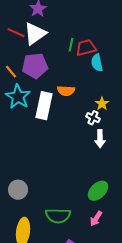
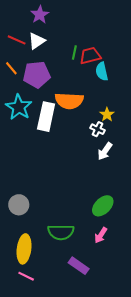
white triangle: (35, 34) -> (37, 41), size x0.7
orange line: (11, 72) -> (11, 68), moved
orange semicircle: (66, 91) -> (69, 101), size x1.5
white arrow: (100, 139) -> (105, 151), turned 36

